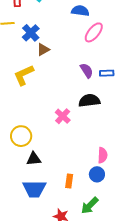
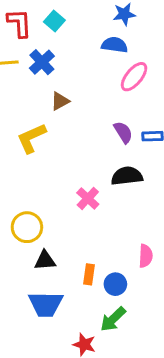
blue cross: (31, 33) -> (42, 62), moved
blue circle: (97, 174) -> (115, 284), moved
orange rectangle: (69, 181) -> (89, 274), moved
green arrow: (90, 206) -> (113, 319), moved

